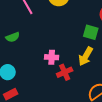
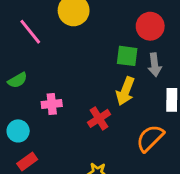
pink cross: (52, 57) -> (52, 104), moved

